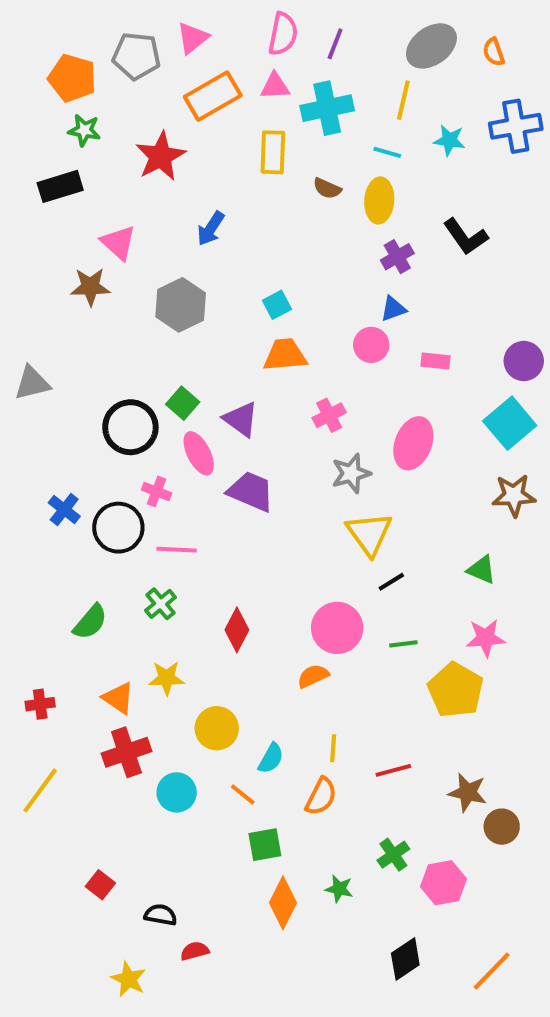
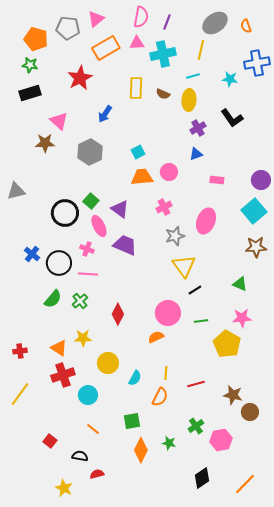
green star: (84, 130) -> (30, 65), moved
cyan star: (450, 140) -> (230, 79), moved
yellow rectangle: (273, 152) -> (136, 88), moved
cyan line: (387, 152) -> (193, 76), turned -32
pink circle: (371, 345) -> (169, 172), moved
pink cross: (157, 491) -> (87, 249), moved
green semicircle: (90, 622) -> (53, 299), moved
orange line: (243, 794) -> (93, 429), moved

